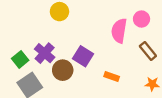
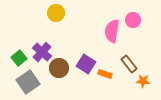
brown rectangle: (148, 51) -> (129, 64), moved
purple square: (83, 56) -> (86, 64), moved

